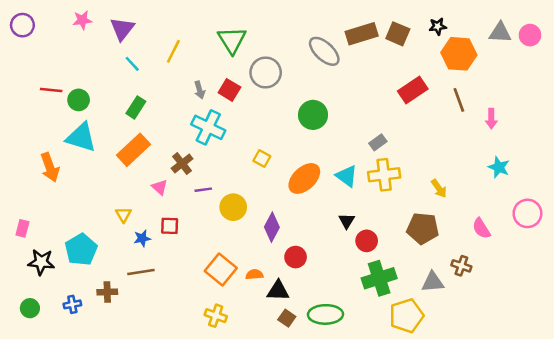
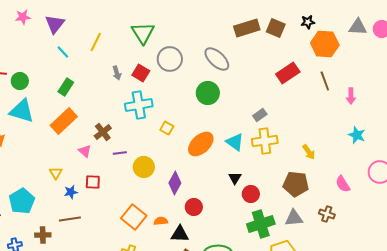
gray ellipse: (324, 51) -> (217, 59), moved
cyan cross: (208, 127) -> (139, 105), moved, turned -36
gray triangle: (433, 282) -> (294, 218), moved

